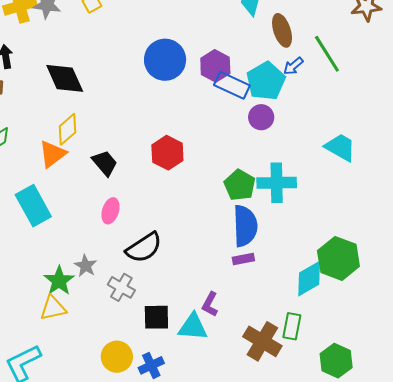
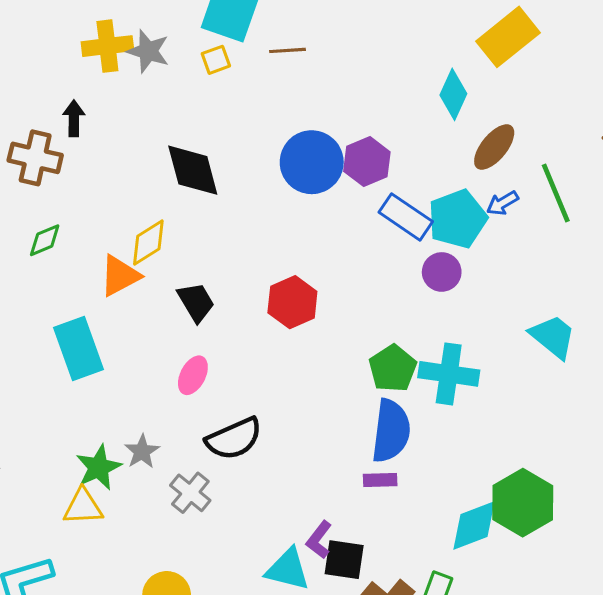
brown ellipse: (282, 30) -> (494, 147), turned 48
purple hexagon: (215, 66) -> (367, 162), moved
black diamond: (65, 78) -> (193, 170), moved
black square: (156, 317) -> (344, 560), moved

